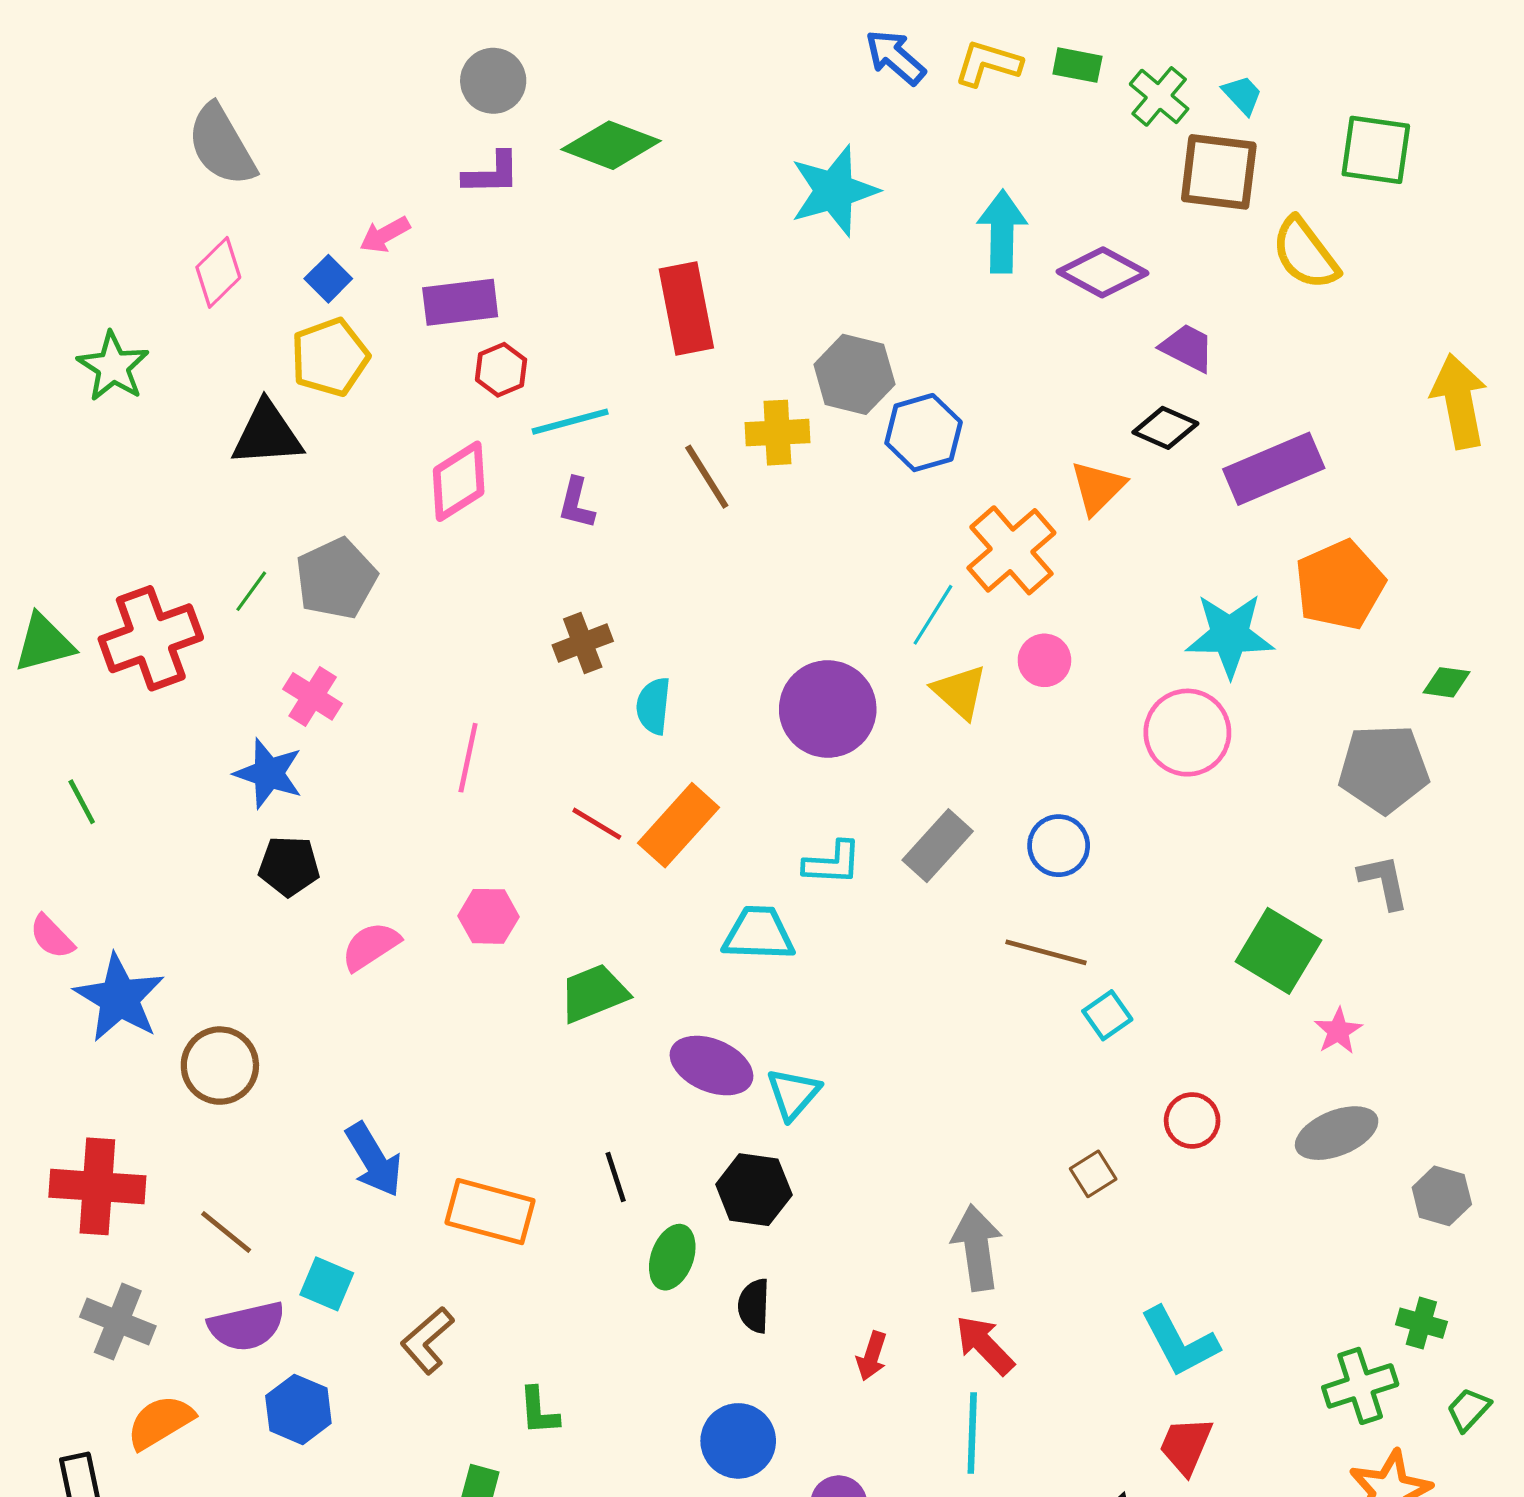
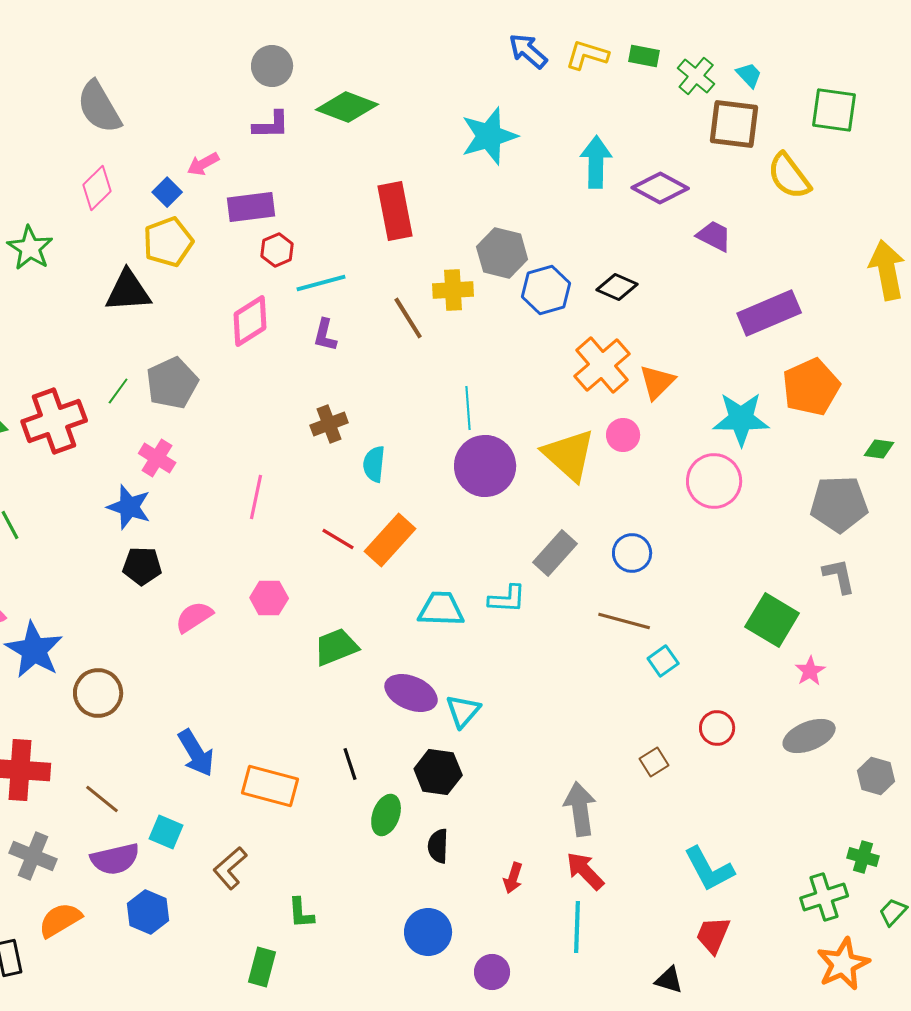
black diamond: (1165, 428) -> (617, 287), moved
orange triangle: (1098, 488) -> (657, 382), moved
cyan line: (933, 615) -> (468, 408), moved, turned -36
yellow triangle: (960, 692) -> (569, 455), size x1.5
cyan L-shape: (832, 863) -> (507, 599), moved

